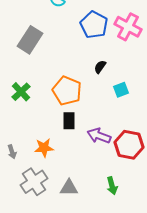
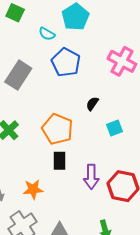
blue pentagon: (94, 25) -> (66, 62), moved
purple arrow: (99, 136) -> (91, 177), turned -110

